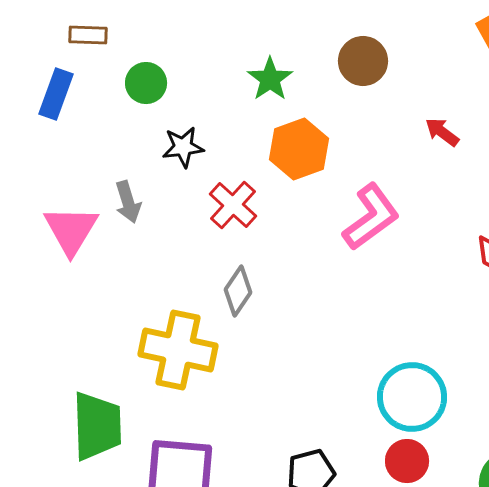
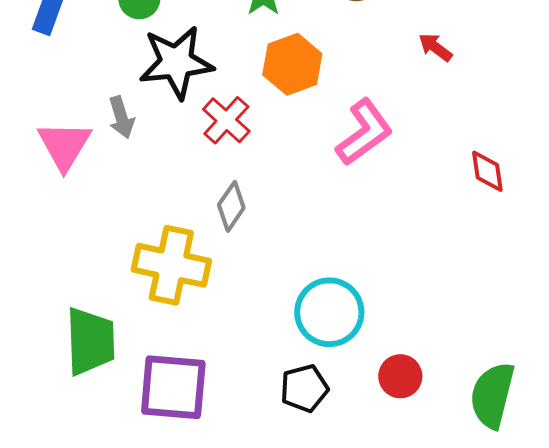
black star: (183, 147) -> (176, 62), size x1.8
cyan circle: (412, 397) -> (329, 312), moved

